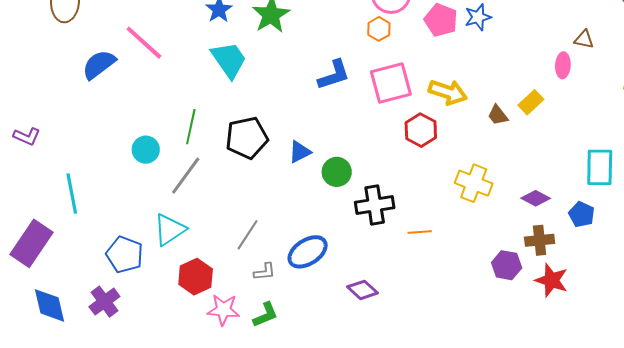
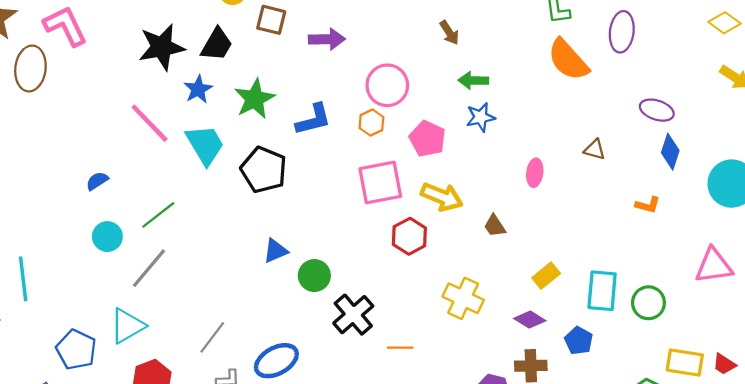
pink pentagon: (441, 20) -> (427, 139), moved
pink line: (144, 43) -> (150, 123), moved
blue semicircle: (99, 64) -> (97, 181), moved, size x0.6
pink ellipse: (563, 65) -> (535, 173), moved
blue L-shape: (334, 75) -> (313, 120), moved
yellow rectangle: (531, 102) -> (546, 276), moved
green line: (191, 127) -> (158, 215), turned 36
black pentagon: (247, 138) -> (264, 170), moved, turned 30
black cross: (375, 205) -> (353, 315), turned -36

